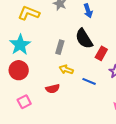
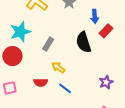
gray rectangle: (60, 47) -> (48, 44), moved
red rectangle: (101, 53) -> (106, 31), moved
blue line: (89, 81) -> (65, 88), moved

